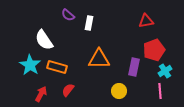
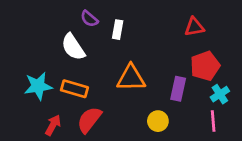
white semicircle: (44, 40) -> (73, 47), moved
cyan star: (30, 65) -> (38, 86), turned 30
red semicircle: (68, 90) -> (89, 120), size x1.5

